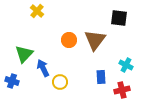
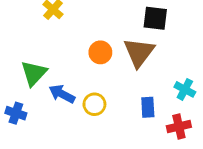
black square: (119, 18) -> (155, 18), moved
blue arrow: (43, 68) -> (62, 94), turned -36
yellow circle: (60, 82) -> (94, 104), moved

